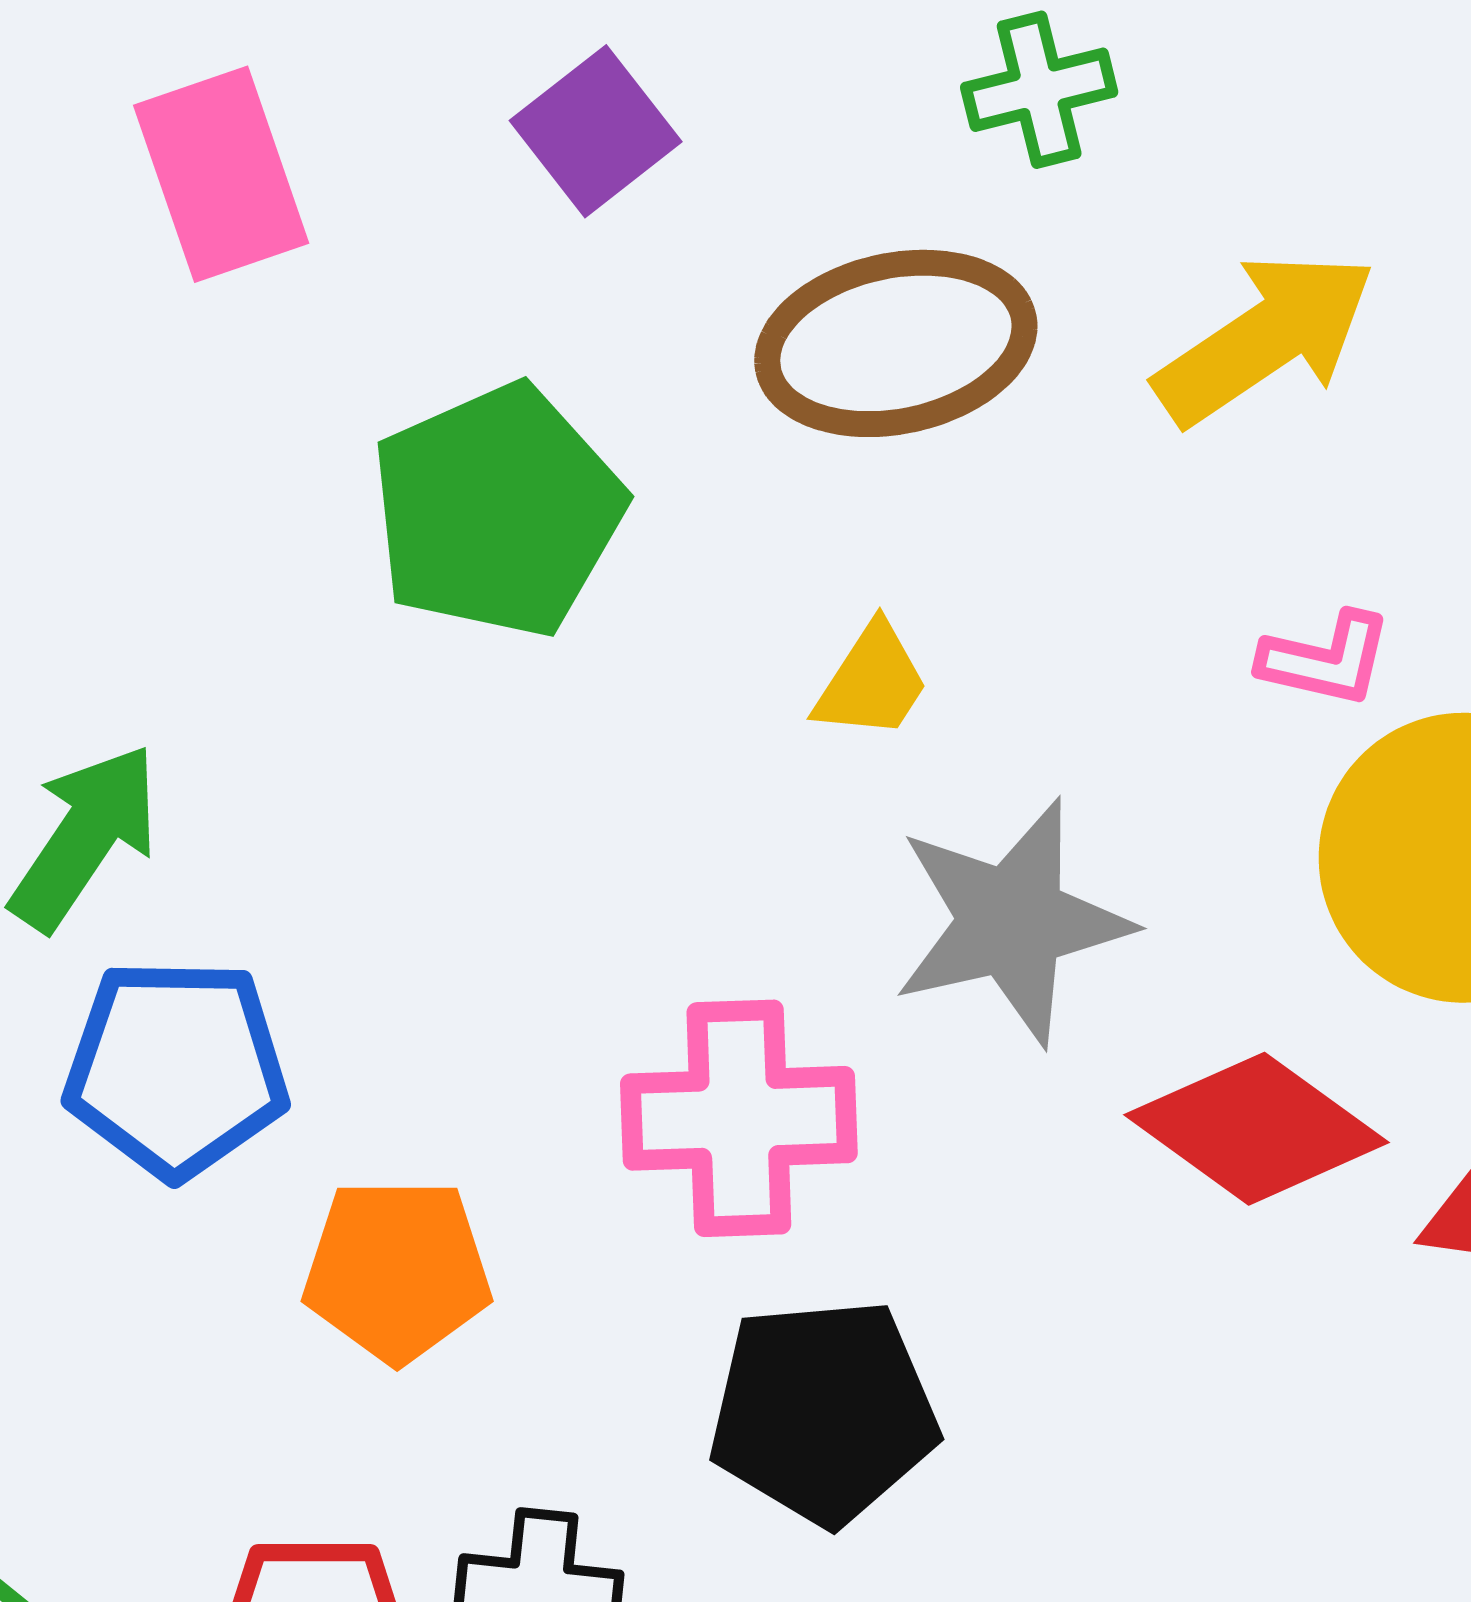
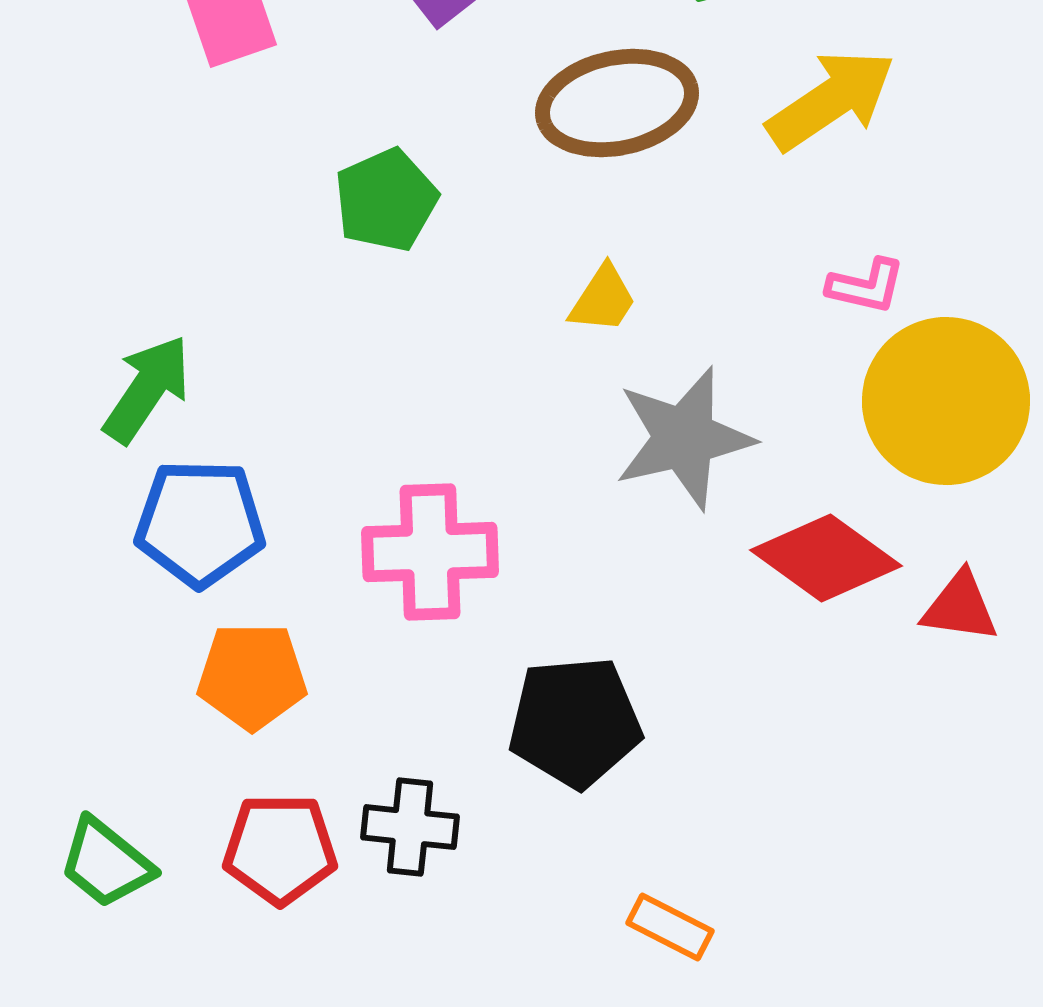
green pentagon: (497, 511) -> (386, 200), size x0.7
pink cross: (739, 1118) -> (430, 552), moved
orange pentagon: (397, 1270) -> (252, 676), moved

